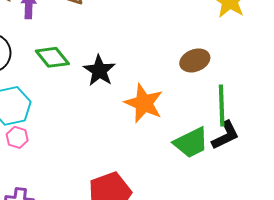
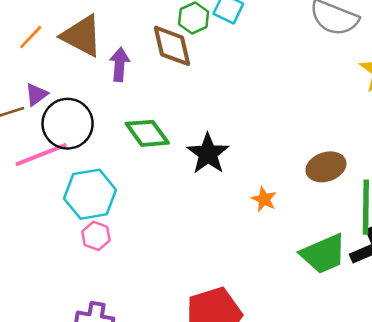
brown ellipse: (195, 60) -> (326, 167), moved
orange star: (144, 103) -> (264, 199), size x0.5

